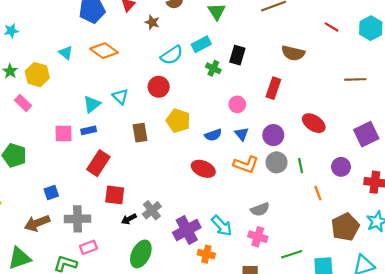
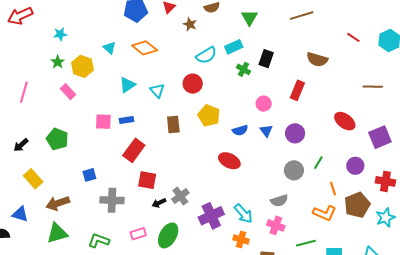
cyan star: (11, 31) -> (60, 34), moved
cyan triangle: (92, 104) -> (127, 85), moved
red ellipse: (314, 123) -> (345, 121), moved
gray circle: (277, 162) -> (294, 170), moved
orange L-shape: (246, 165) -> (325, 213), moved
green line: (301, 166) -> (318, 163), turned 40
brown arrow: (37, 223) -> (58, 203), moved
brown pentagon: (345, 227) -> (357, 205), moved
pink rectangle: (88, 247) -> (138, 234), moved
orange cross: (206, 254) -> (241, 239), moved

